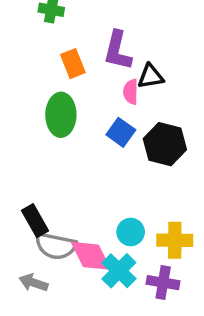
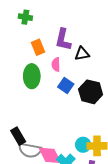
pink semicircle: (131, 92) -> (56, 64), moved
cyan circle: (131, 232) -> (83, 145), moved

